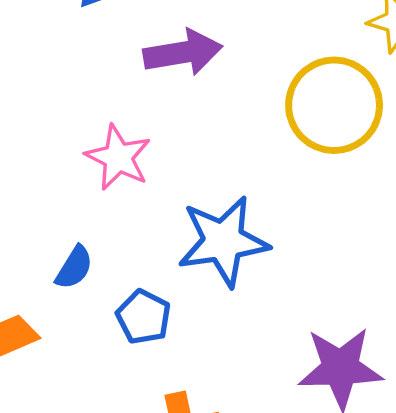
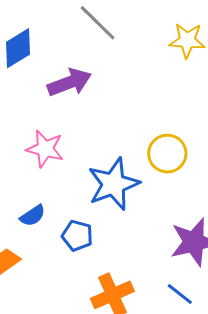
yellow circle: (334, 105) -> (167, 154), moved, size x0.7
blue semicircle: (74, 267) -> (33, 216), turned 36

